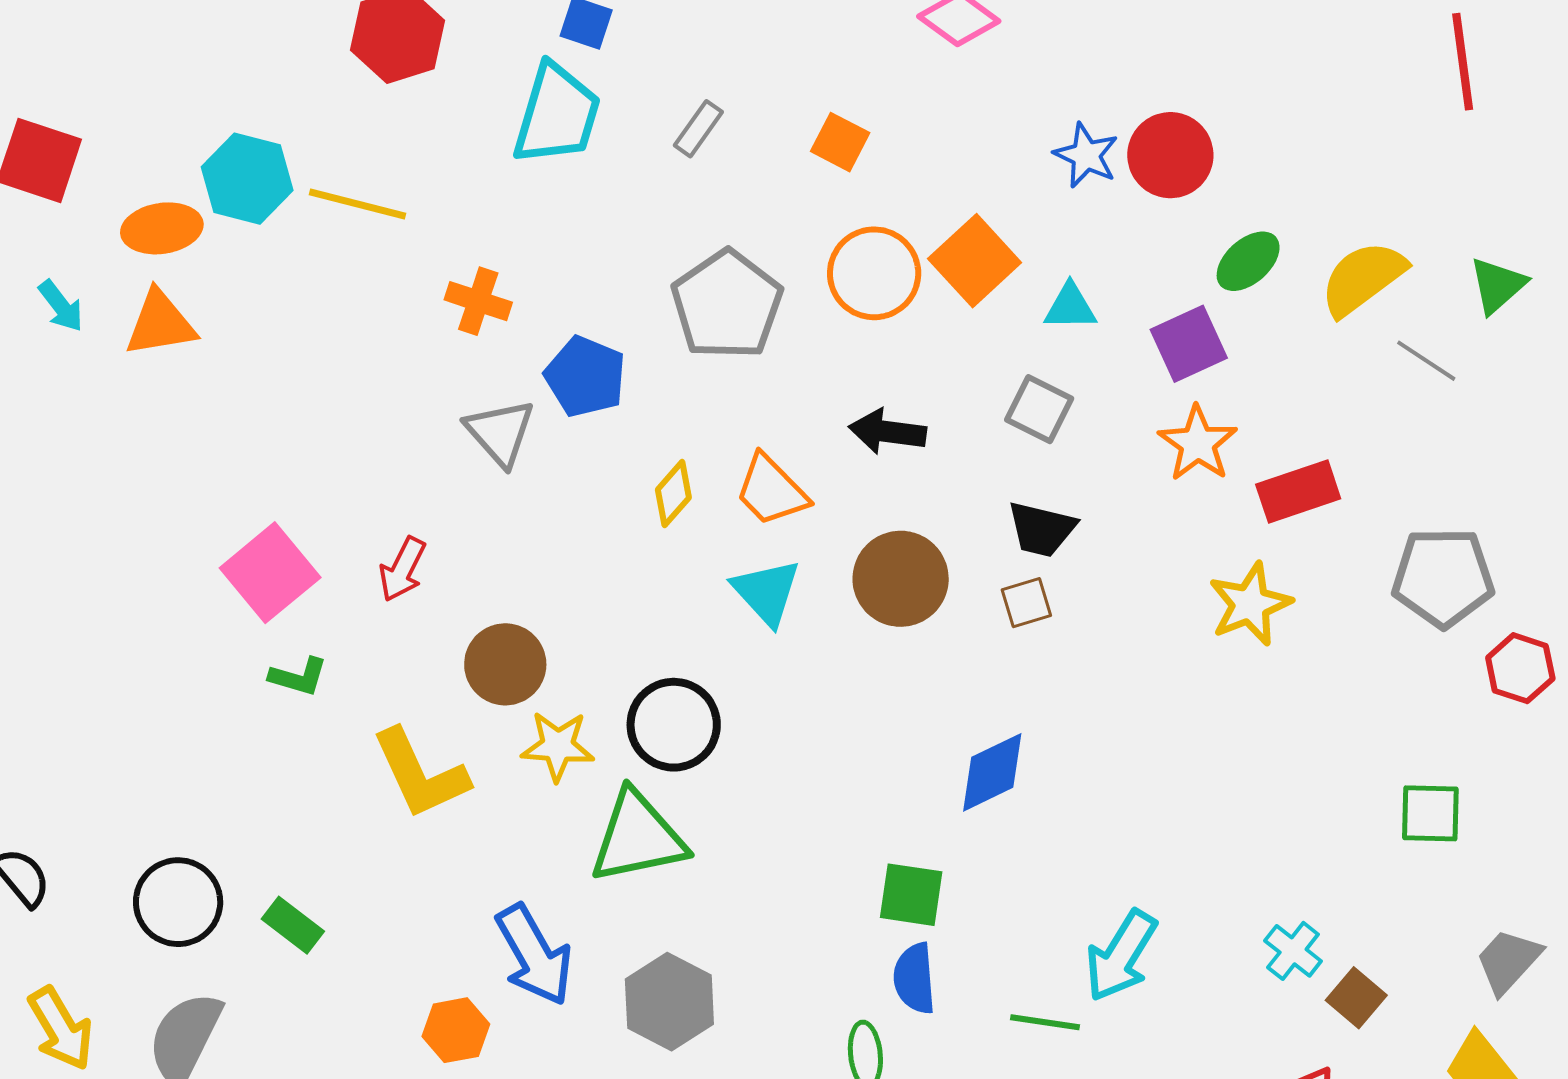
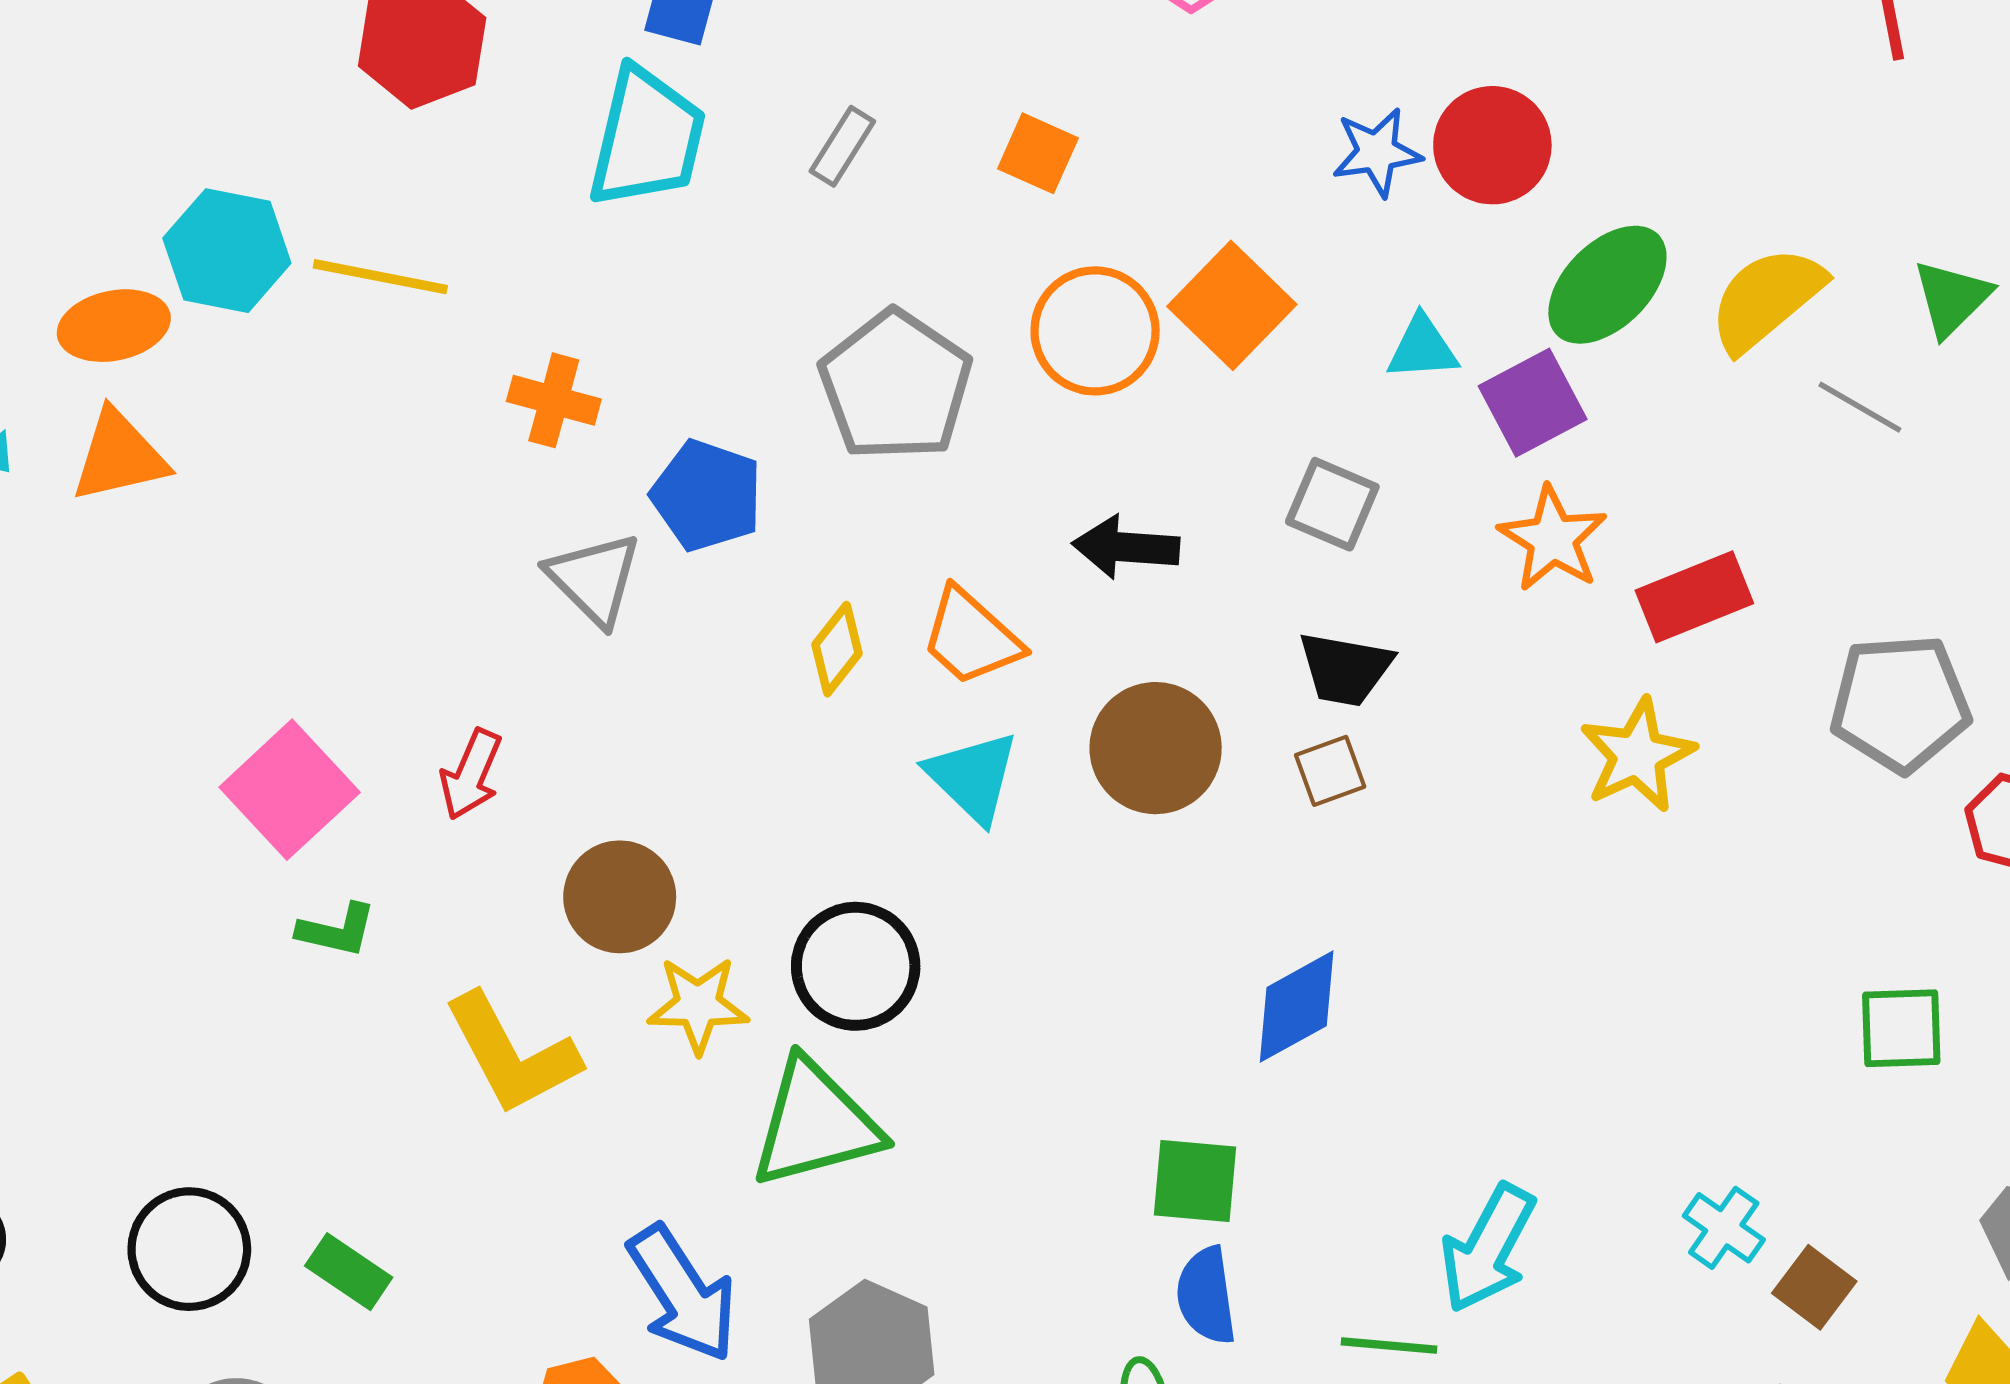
blue star: (1086, 155) -> (1377, 152), turned -30
green ellipse: (1248, 261) -> (1607, 285), size x1.4
cyan triangle: (1070, 307) -> (1422, 348), moved

